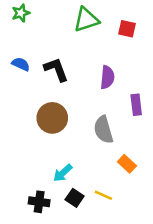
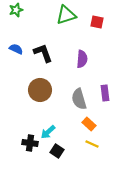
purple rectangle: (136, 105) -> (105, 93), moved
orange rectangle: (127, 164) -> (89, 124), moved
yellow line: (103, 195) -> (92, 144), moved
black cross: (39, 202) -> (30, 143), moved

